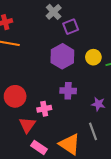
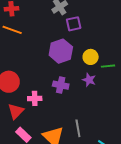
purple star: (98, 104) -> (89, 80), moved

